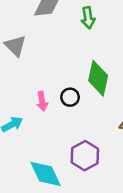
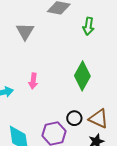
black circle: (70, 97) -> (74, 118), moved

